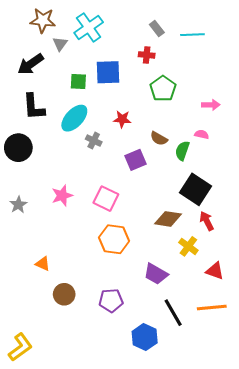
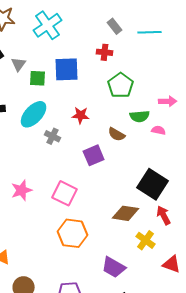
gray triangle: (60, 44) -> (19, 64), moved
green semicircle: (182, 151) -> (140, 116), moved, turned -114

